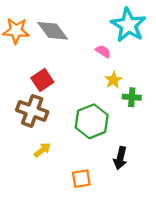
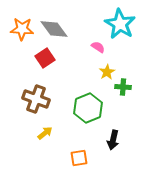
red square: (42, 80) -> (45, 58), moved

